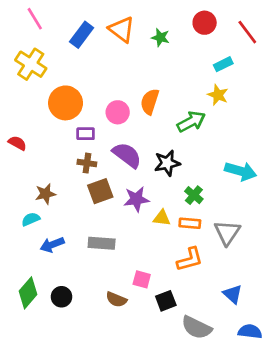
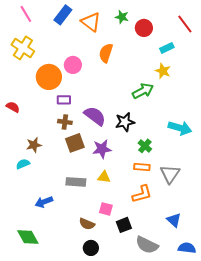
red circle: (205, 23) -> (144, 28), moved
blue rectangle: (82, 35) -> (63, 15), moved
green star: (160, 37) -> (122, 17), moved
orange semicircle: (150, 102) -> (106, 53), moved
pink circle: (118, 112) -> (73, 65), moved
yellow triangle: (162, 218) -> (104, 177), moved
blue arrow: (52, 245) -> (44, 202), moved
green diamond: (28, 293) -> (28, 237), moved, turned -70
black circle: (61, 297) -> (91, 248), moved

